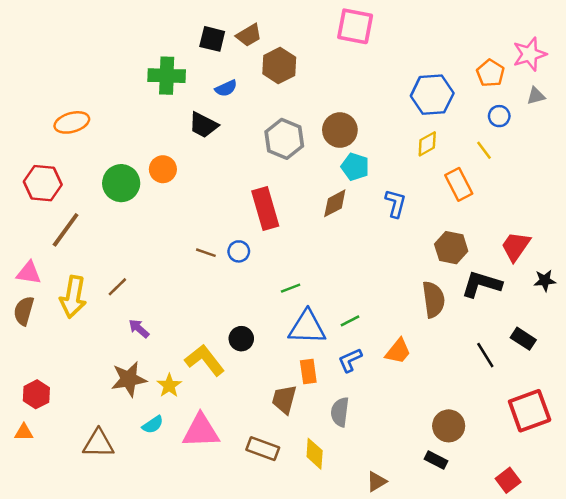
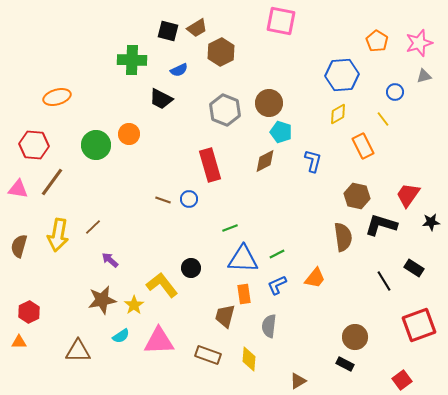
orange pentagon: (490, 73) -> (377, 41), moved
pink triangle: (29, 273) -> (18, 189), moved

